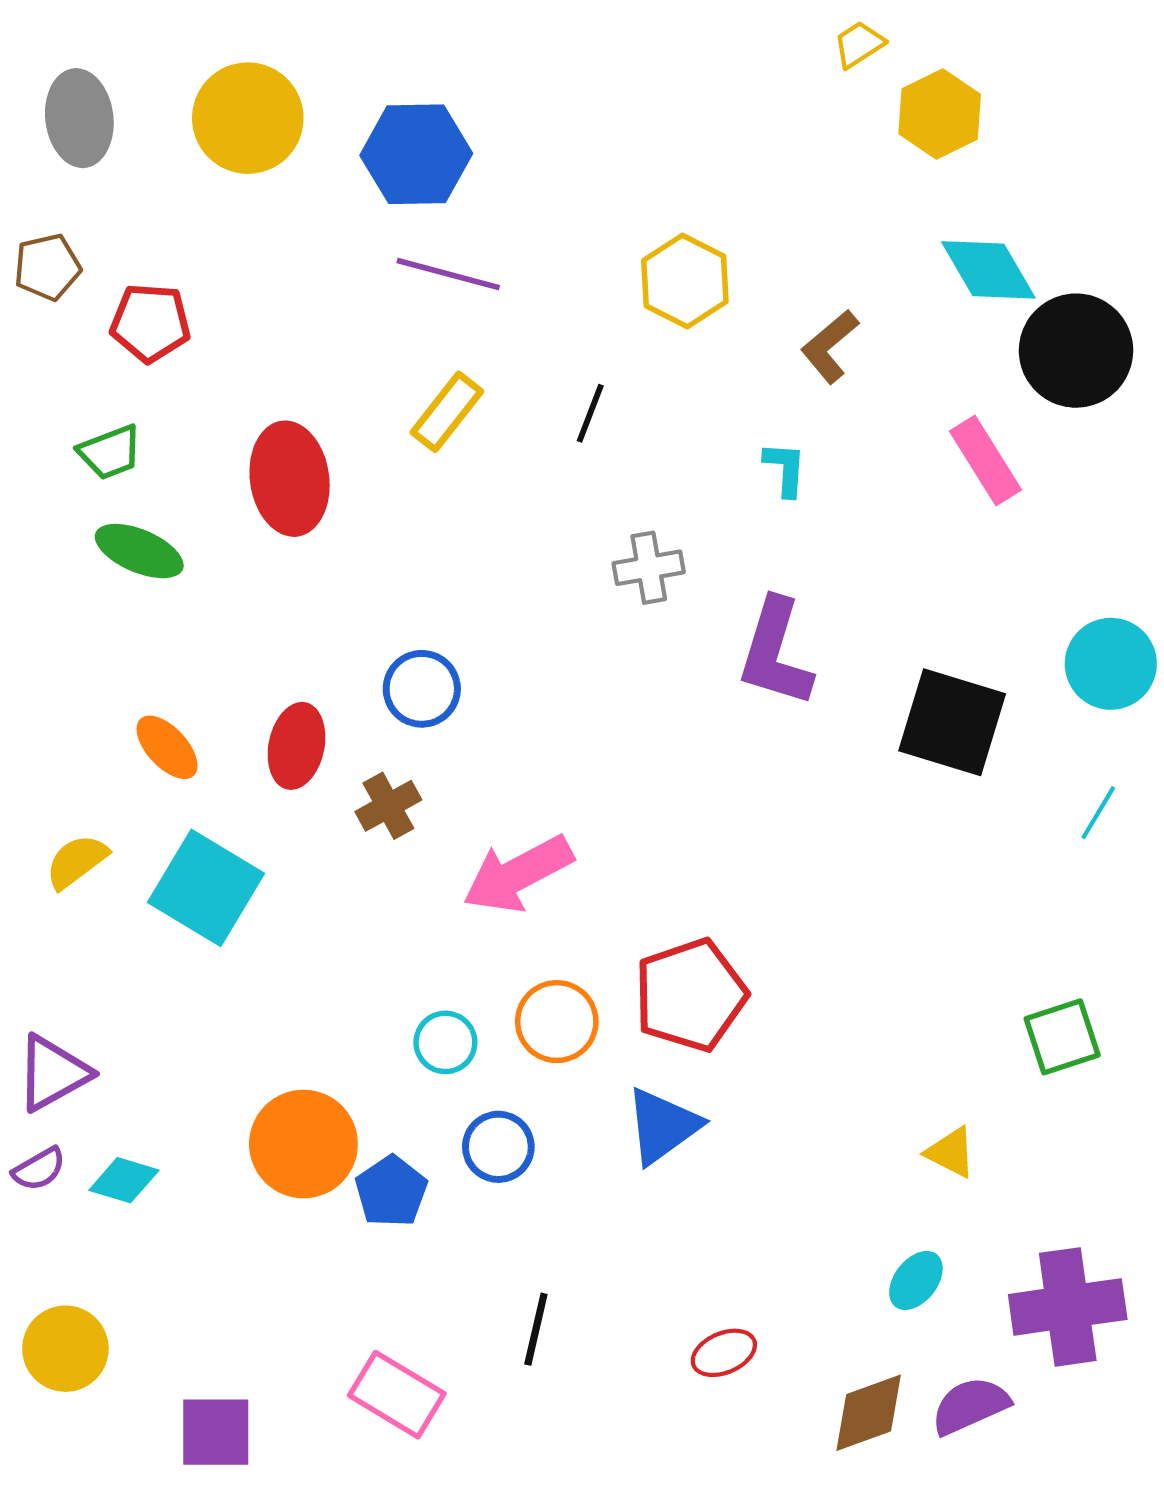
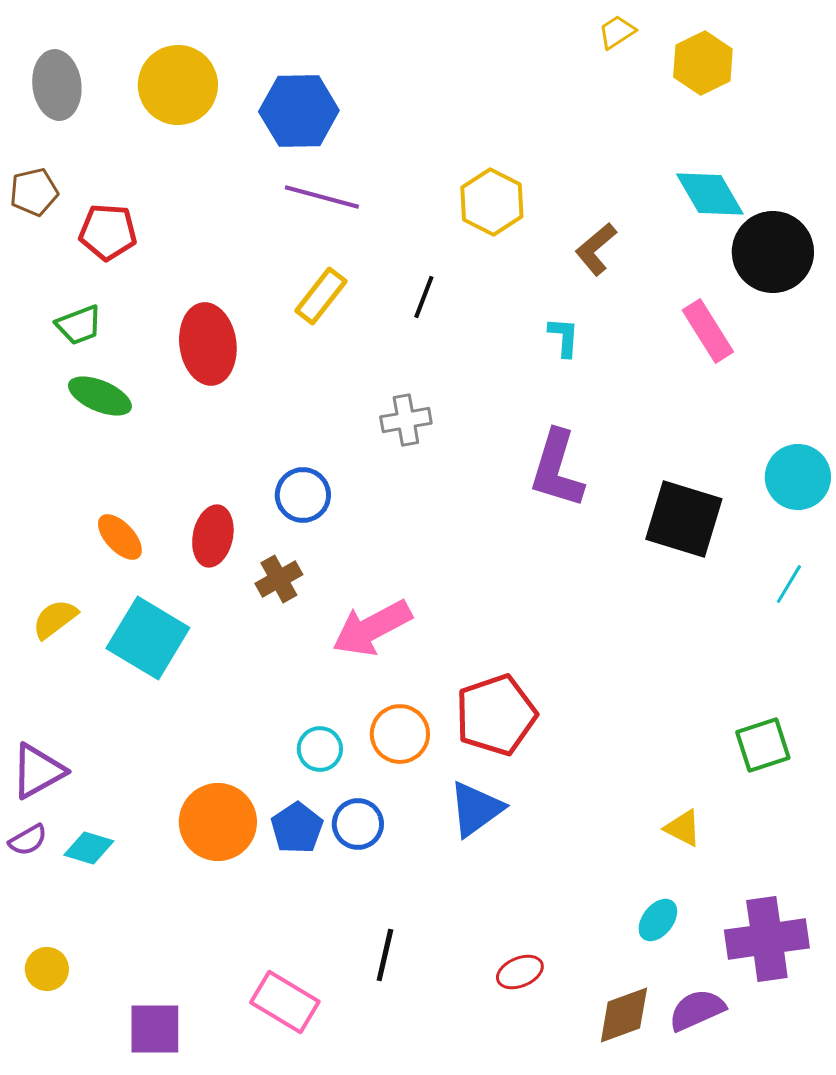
yellow hexagon: (940, 114) -> (703, 63), moved
gray cross: (649, 568) -> (406, 420), moved
blue pentagon: (391, 1191) -> (297, 828), moved
yellow circle: (65, 1349) -> (47, 969), size x0.7

